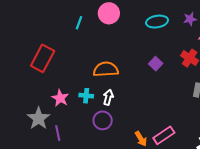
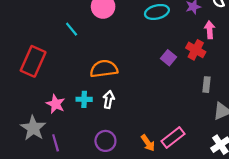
cyan line: (79, 23) -> (72, 29), moved, turned -56
purple square: (156, 64) -> (169, 58), moved
purple circle: (103, 120) -> (105, 141), moved

